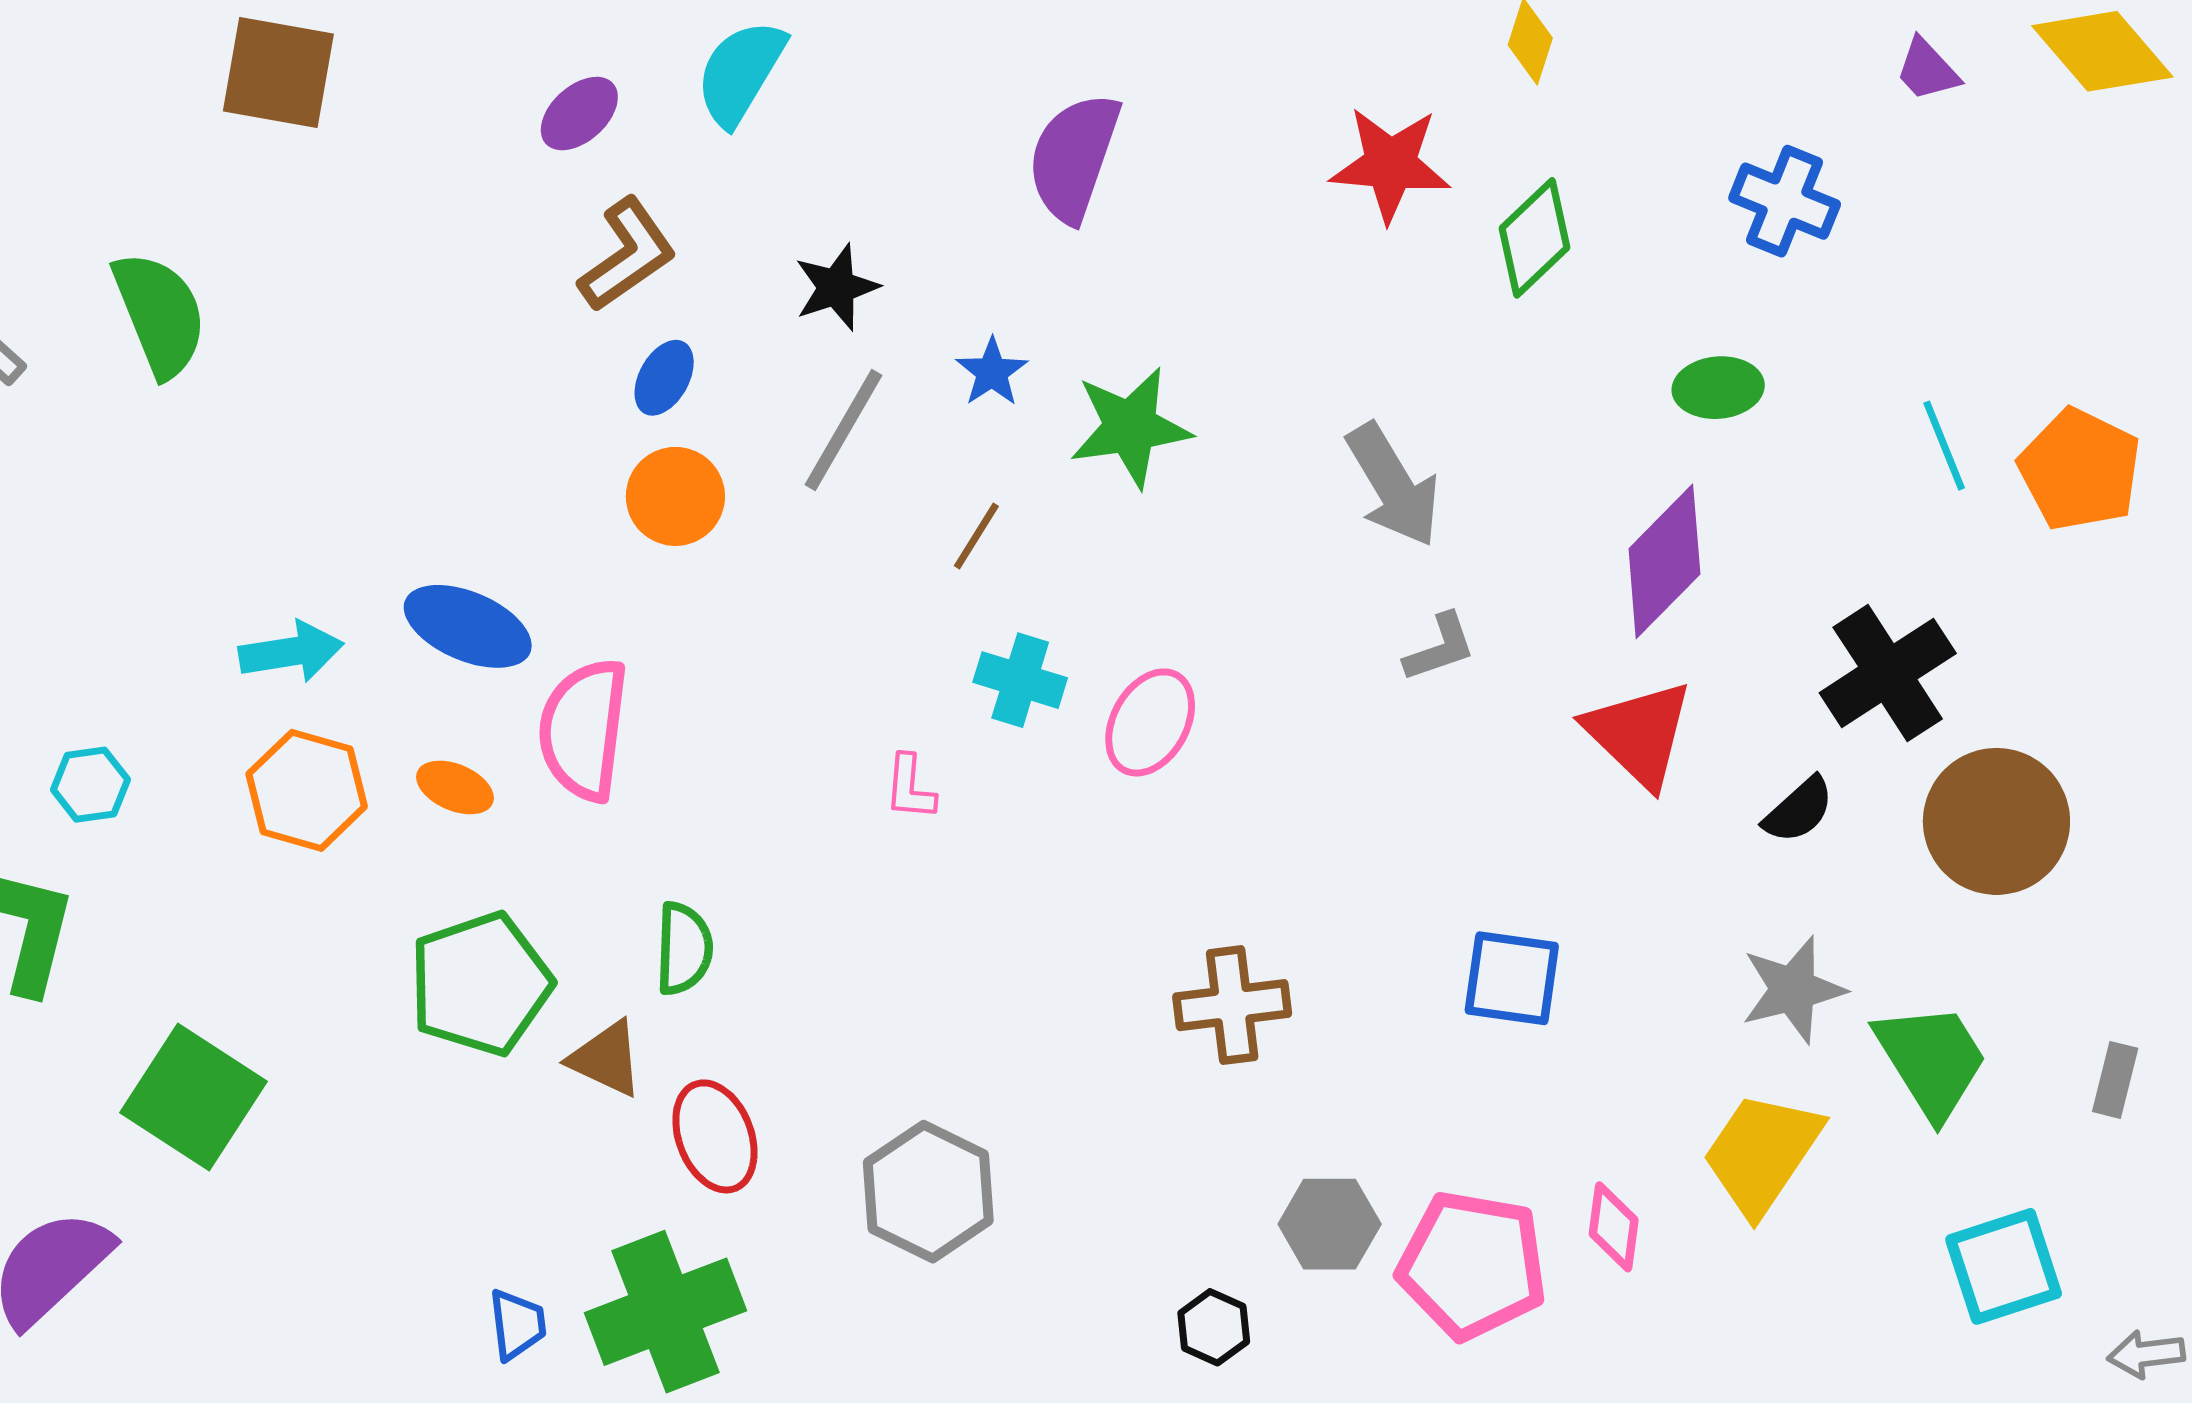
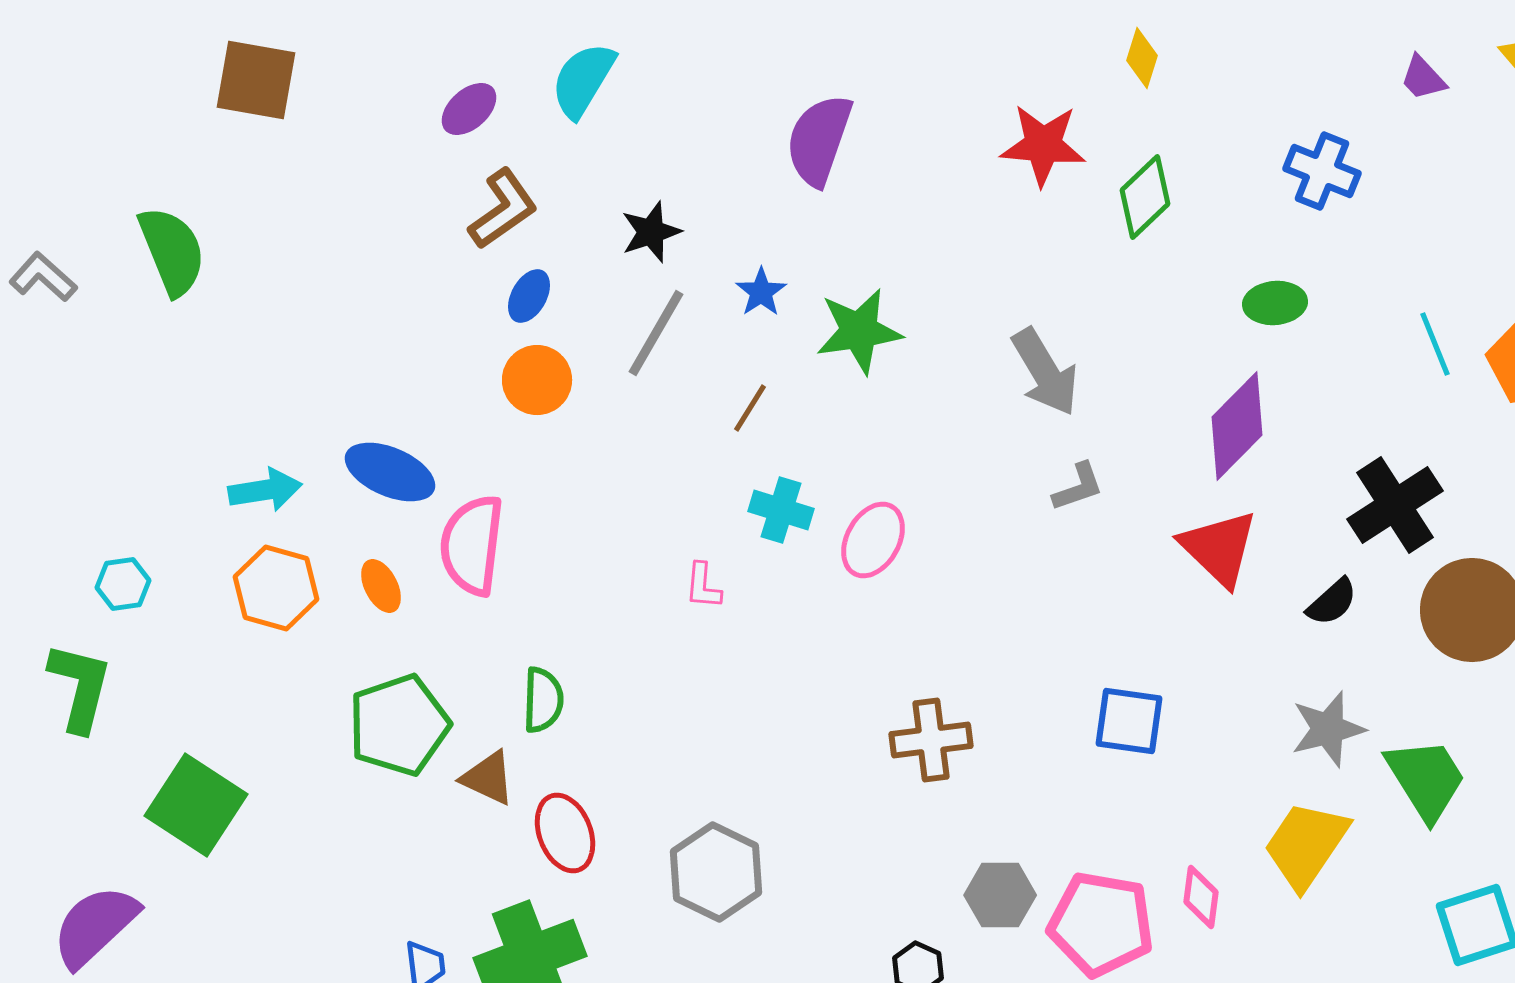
orange ellipse: (455, 787) -> (381, 586), turned 40

